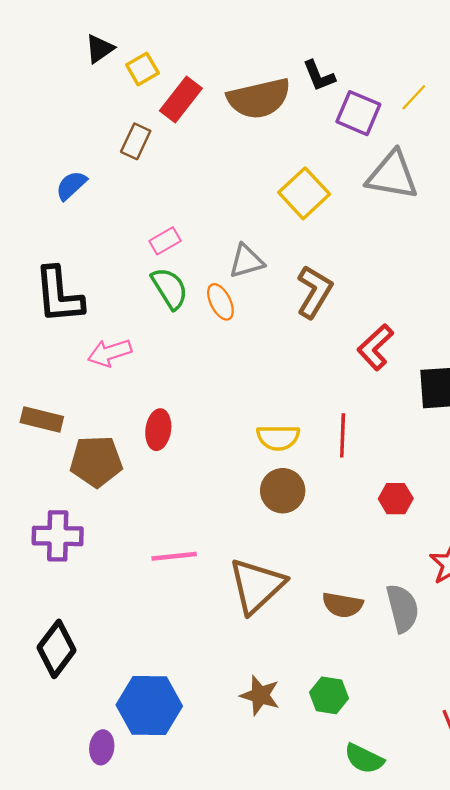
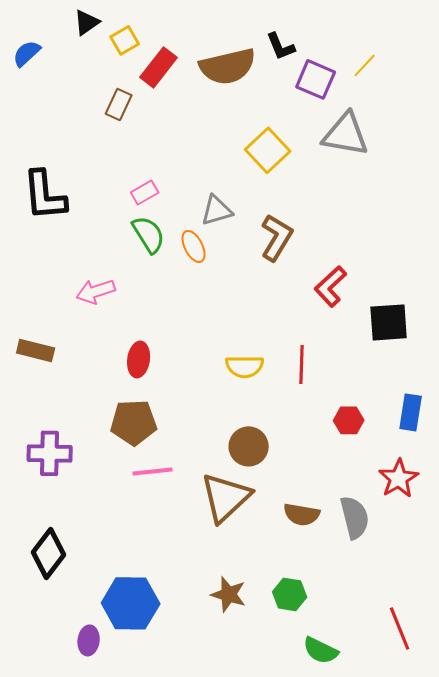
blue semicircle: (71, 185) -> (27, 53), moved
black L-shape: (59, 295) -> (45, 195), moved
brown pentagon: (96, 461) -> (134, 422), moved
brown circle: (283, 491) -> (249, 446), moved

